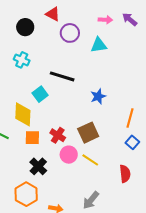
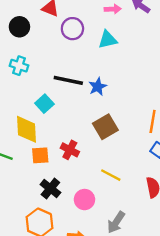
blue star: (98, 96) -> (98, 87), moved
brown square: (88, 133) -> (105, 127), moved
pink circle: (69, 155) -> (84, 200), moved

